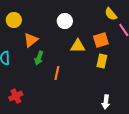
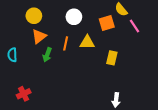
yellow circle: (14, 20) -> (34, 16), moved
orange square: (101, 40) -> (107, 23), moved
orange line: (57, 73) -> (66, 43), moved

